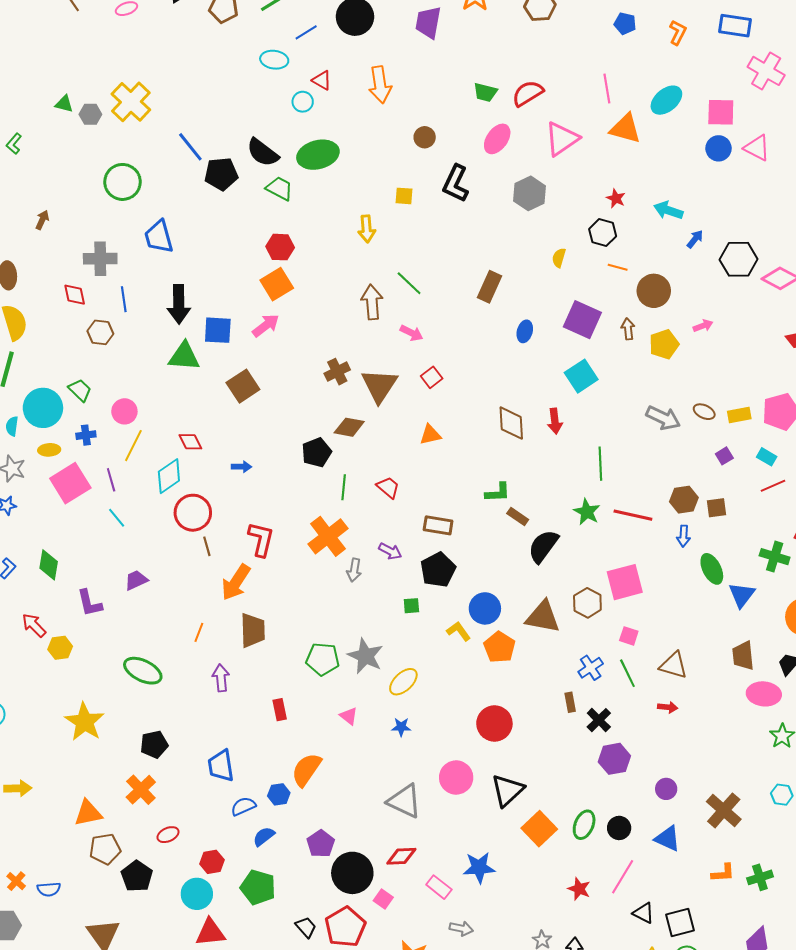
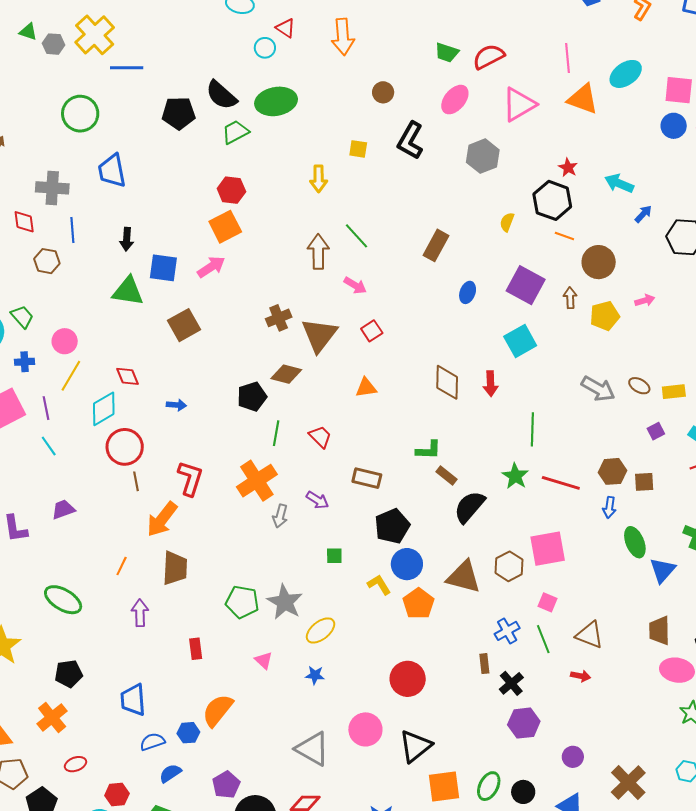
blue line: (190, 147) -> (127, 68), moved, turned -56
green trapezoid: (279, 188) -> (235, 132), turned -60
black hexagon: (603, 233) -> (552, 200), size x1.4
black arrow: (179, 304) -> (127, 239), size x0.6
black pentagon: (438, 570) -> (392, 526), moved
orange square: (539, 829) -> (444, 787), turned 32

